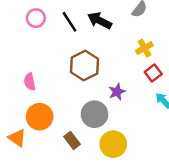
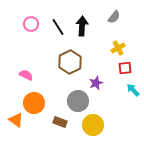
black arrow: (100, 21) -> (82, 26), turned 66
red square: (153, 73) -> (125, 68), turned 32
pink semicircle: (30, 82) -> (26, 75), turned 128
brown rectangle: (72, 140) -> (60, 122), turned -32

